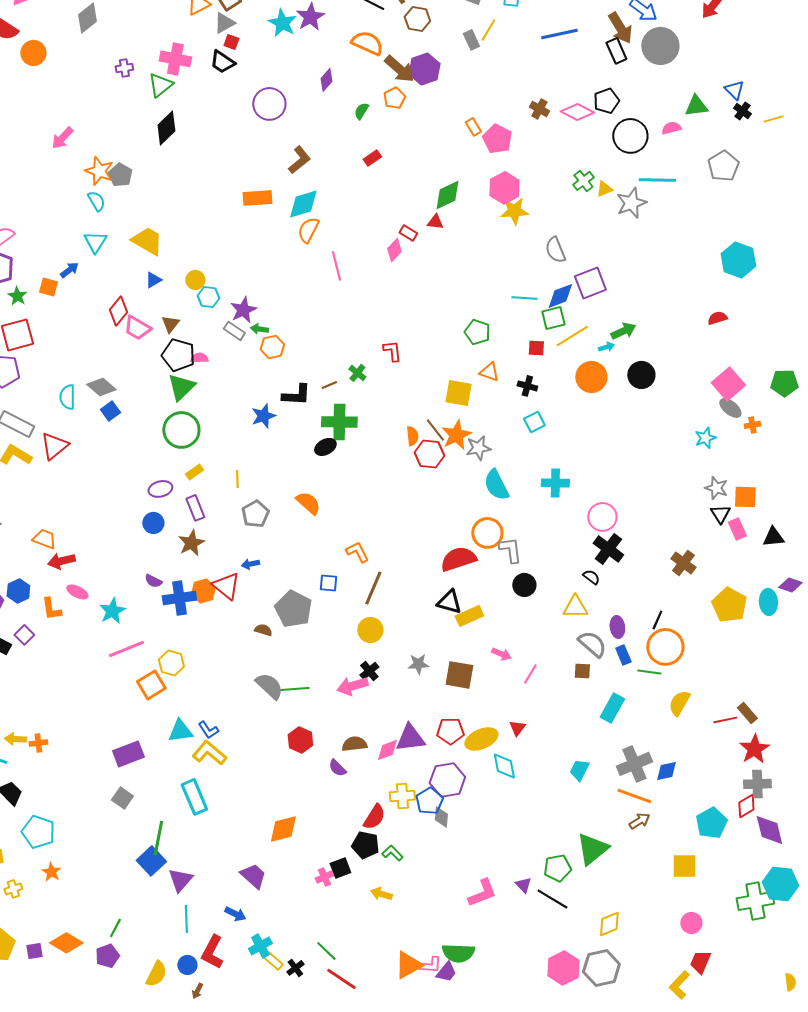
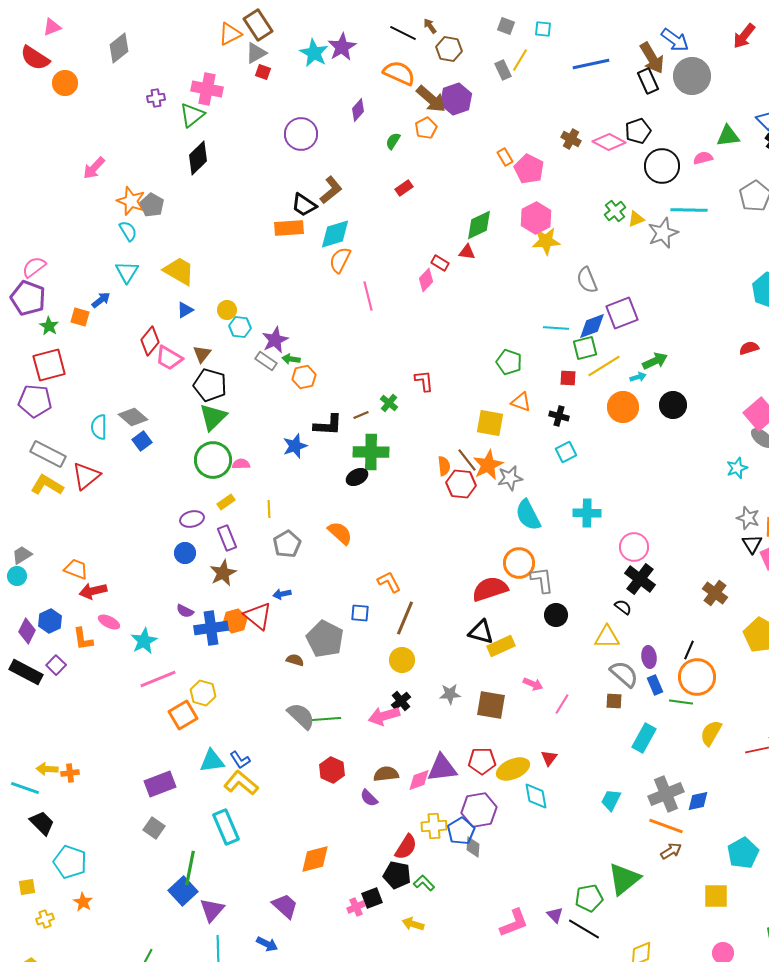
black trapezoid: (222, 62) -> (304, 205), moved
pink semicircle: (199, 358) -> (241, 464), moved

